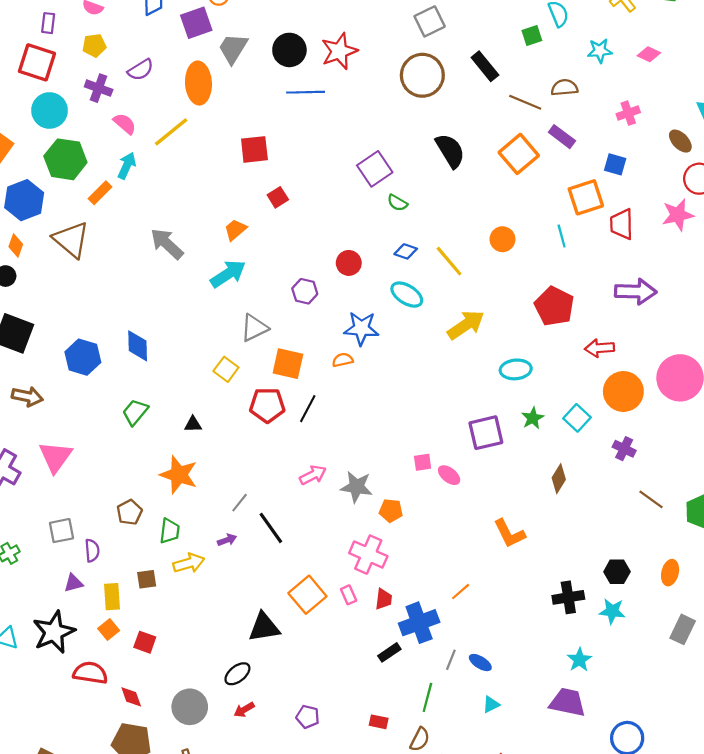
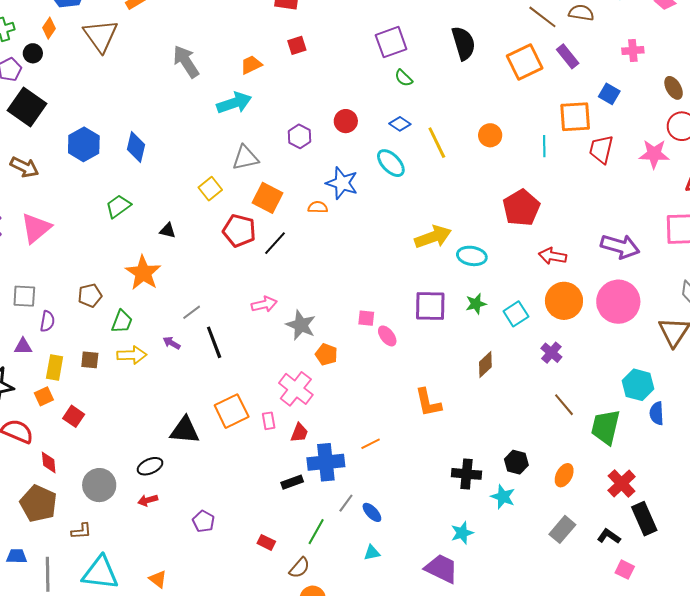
purple arrow: (636, 292) -> (620, 246), moved
yellow arrow: (466, 325) -> (433, 237), moved
purple arrow: (227, 540) -> (172, 343), turned -144

